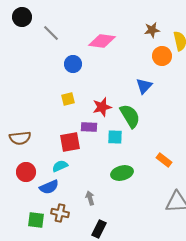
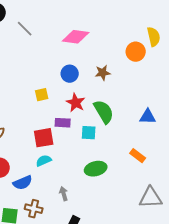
brown star: (152, 30) -> (103, 73), moved
blue circle: (73, 64) -> (70, 74), moved
blue triangle: (144, 86) -> (148, 117), moved, turned 48
red star: (102, 107) -> (76, 103), turned -30
cyan semicircle: (60, 166) -> (44, 161), moved

